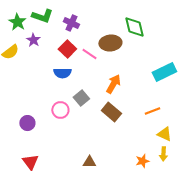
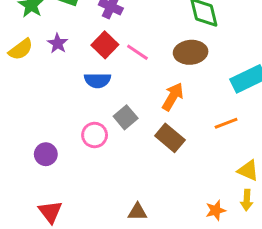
purple star: (33, 40) -> (58, 43), moved
brown ellipse: (110, 43) -> (191, 52), moved
orange line: (152, 111) -> (226, 123), moved

